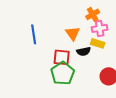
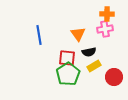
orange cross: (93, 14) -> (107, 14), moved, turned 32
yellow rectangle: (98, 43) -> (94, 66), moved, turned -48

